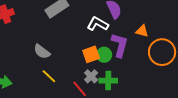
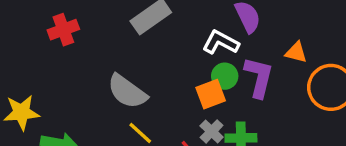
gray semicircle: (42, 52) -> (127, 91), size x1.4
green circle: (104, 55) -> (225, 76), moved

